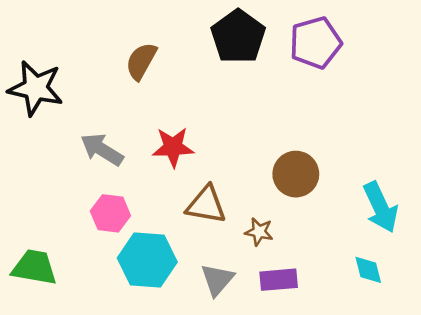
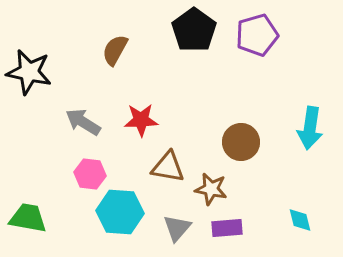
cyan arrow: (381, 207) -> (310, 128), moved, turned 33
brown star: (259, 232) -> (211, 189), size x1.4

